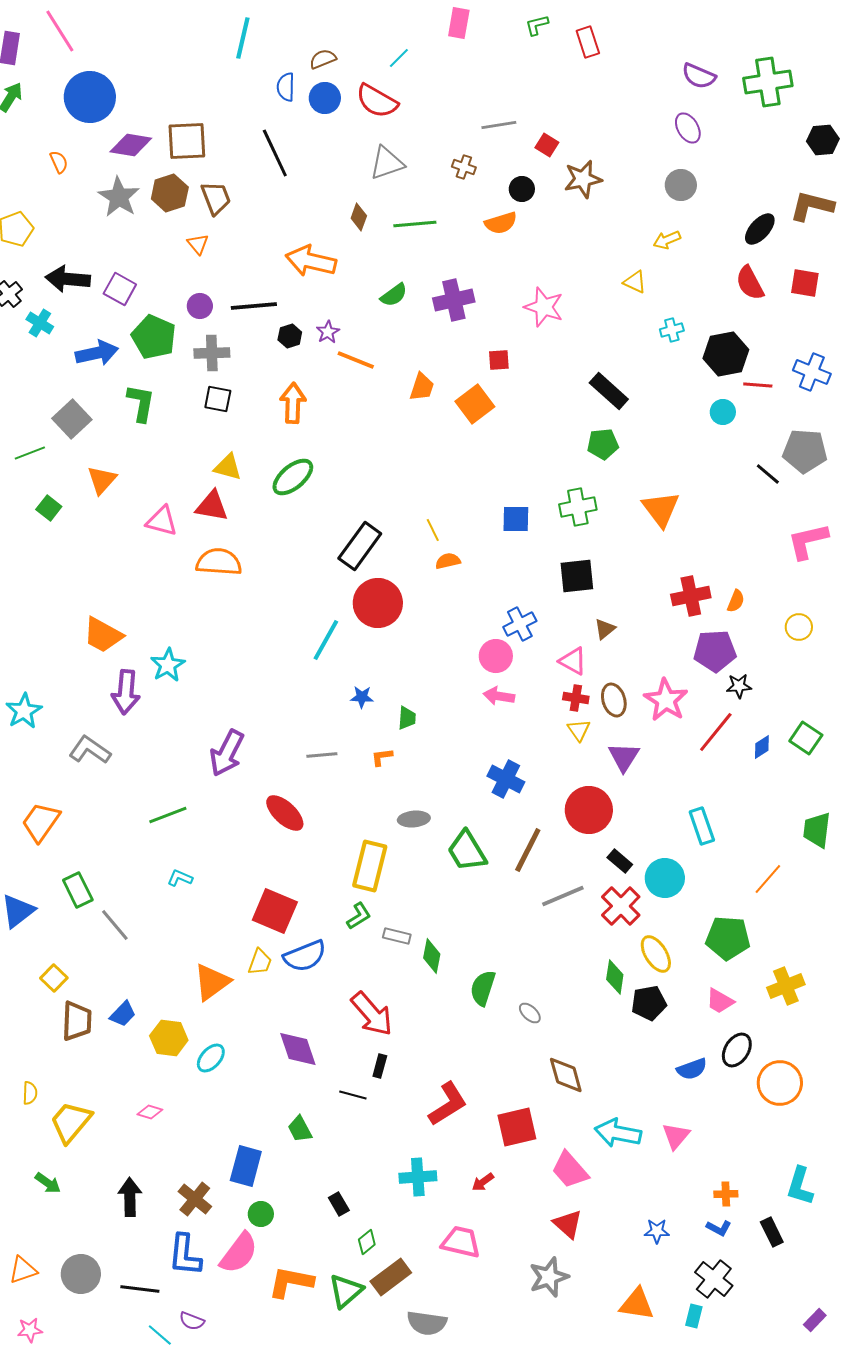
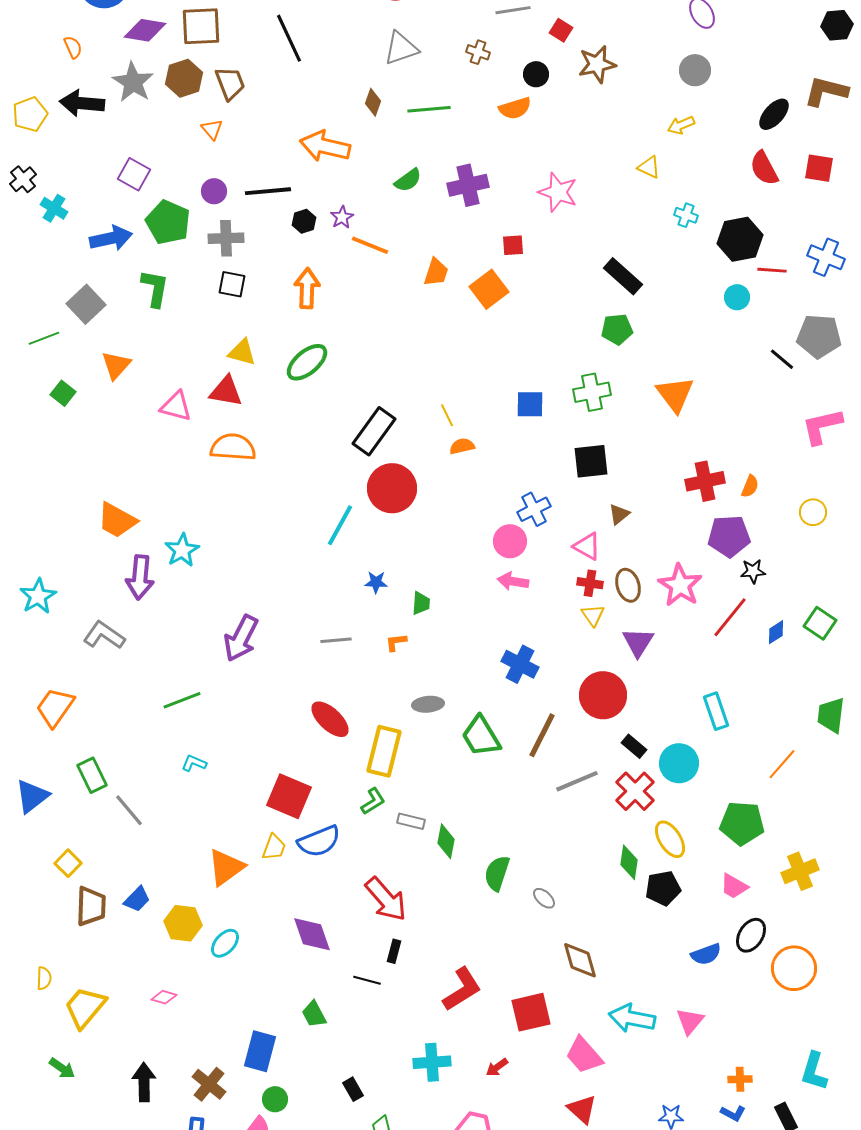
black arrow: (68, 279) -> (82, 103), moved
cyan cross: (672, 330) -> (686, 215), turned 35
red ellipse: (285, 813) -> (330, 719), moved

